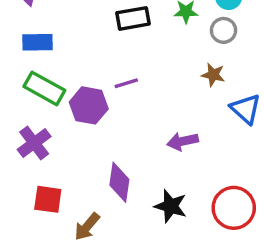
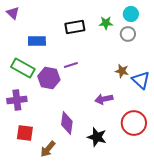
blue rectangle: (38, 42) -> (37, 41), moved
brown star: (213, 75) -> (122, 71), moved
purple cross: (34, 143) -> (17, 100), turned 30
red circle: (234, 208) -> (134, 123), moved

